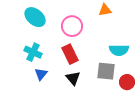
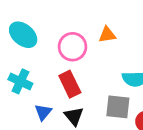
orange triangle: (105, 10) -> (107, 35), moved
blue triangle: (41, 74) -> (43, 112), moved

